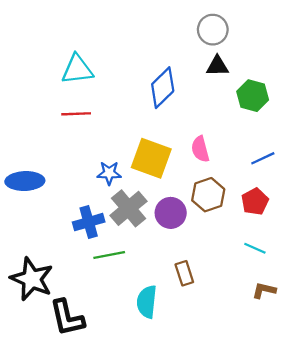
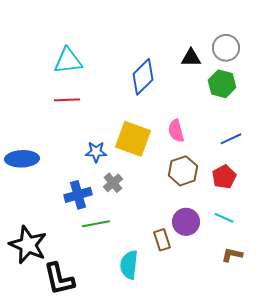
gray circle: (213, 30) -> (226, 48), moved
gray cross: (129, 208) -> (113, 183), size x0.6
purple circle: (171, 213) -> (186, 222), moved

